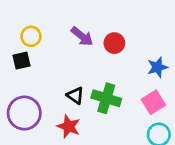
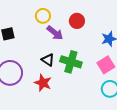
yellow circle: (31, 36) -> (43, 16), moved
purple arrow: (82, 36) -> (55, 33), moved

